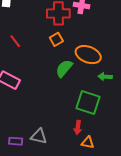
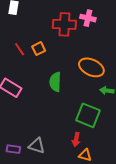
orange square: (56, 39) -> (39, 49), moved
green semicircle: (64, 68) -> (55, 82), moved, turned -42

